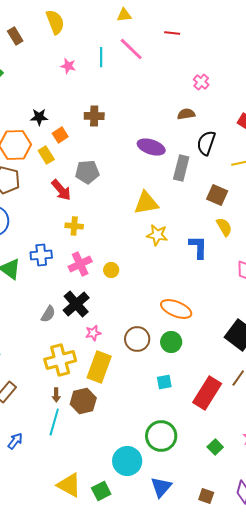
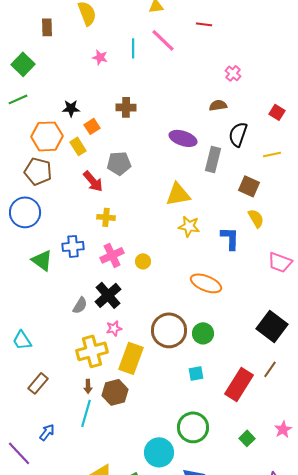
brown rectangle: (15, 36) -> (47, 27), turned 30
orange ellipse: (176, 309) -> (206, 283), moved
pink star: (93, 333) -> (114, 328), moved
brown circle: (137, 339) -> (169, 330), size x1.4

